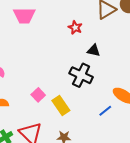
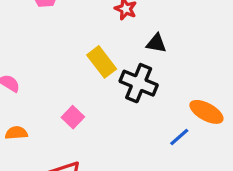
yellow rectangle: (61, 105) -> (102, 62), moved

